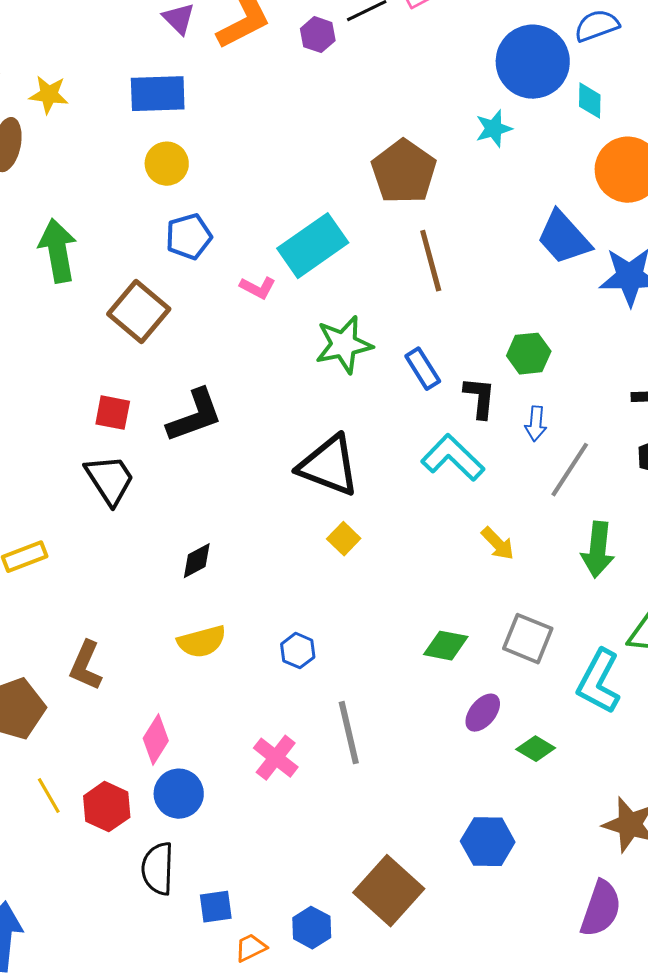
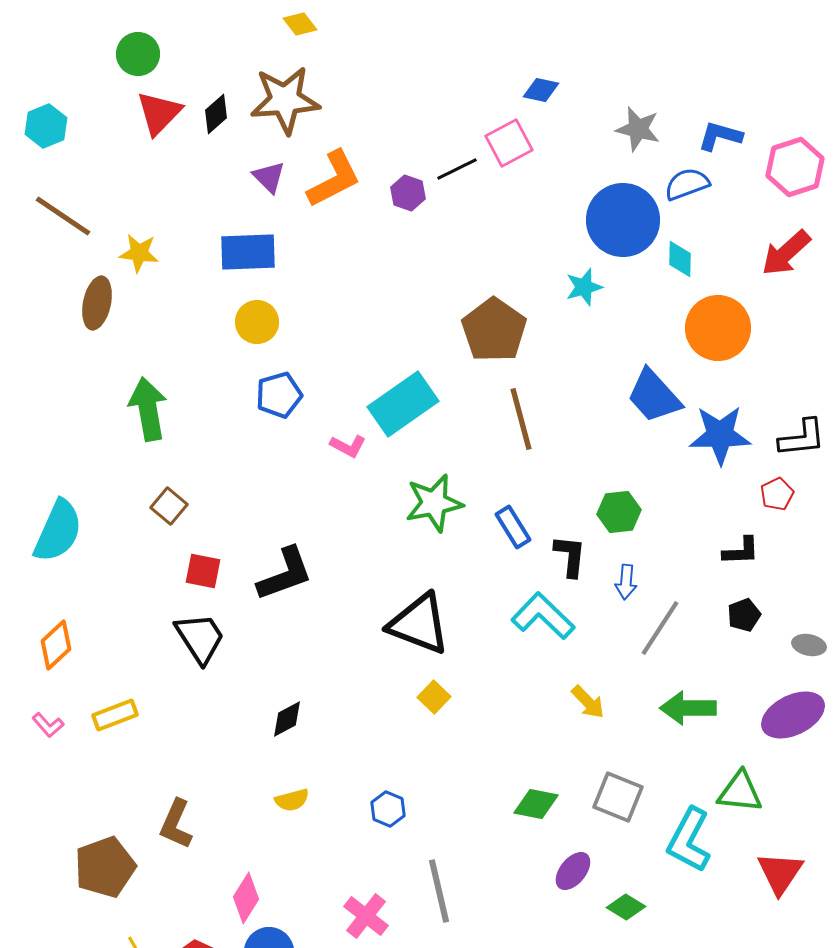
brown square: (139, 312) -> (169, 506), moved, size x0.6
green arrow: (598, 550) -> (688, 708), turned 84
yellow semicircle: (202, 642) -> (292, 800), size x0.7

